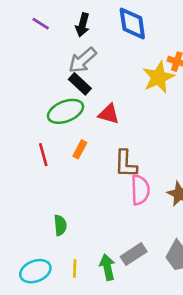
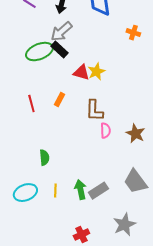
yellow star: (158, 77) -> (96, 72), moved, size x0.7
green ellipse: (65, 111) -> (39, 52), moved
pink semicircle: (140, 190) -> (105, 131), size x0.7
gray rectangle: (134, 254) -> (98, 191), moved

